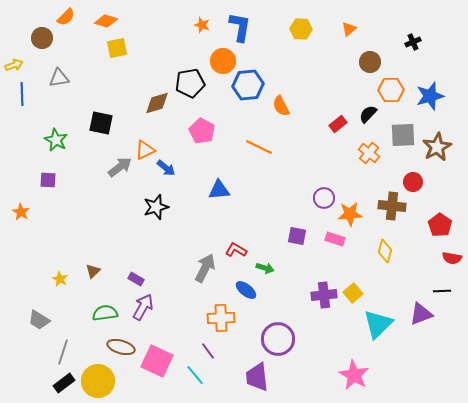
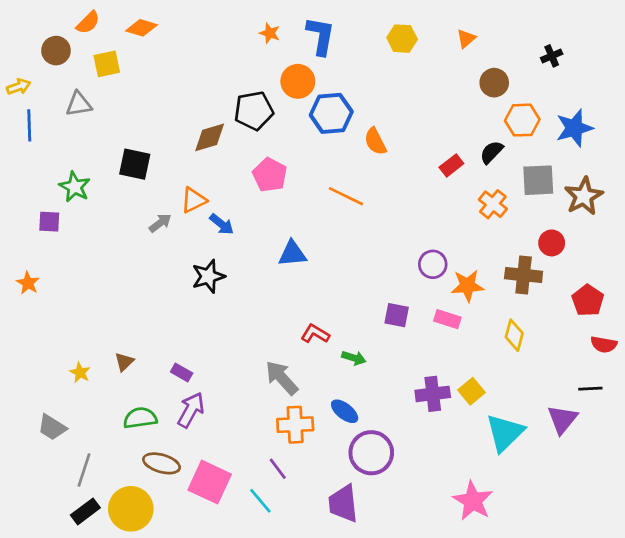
yellow square: (117, 48) -> (107, 64), moved
gray arrow: (120, 167) -> (160, 223), size x0.7
purple square: (48, 180) -> (49, 222), moved
gray arrow: (205, 268) -> (282, 378), moved, turned -68
blue ellipse: (246, 290) -> (345, 411), moved
purple triangle: (421, 314) -> (562, 419), turned -30

